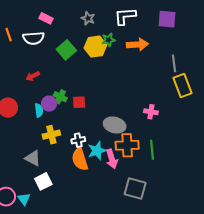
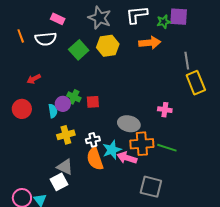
gray star: (88, 18) -> (100, 18), size x1.6
green star: (109, 40) -> (164, 22), moved
red arrow: (33, 76) -> (34, 79), moved
green line: (152, 150) -> (167, 148), turned -66
gray triangle: (33, 158) -> (65, 167), moved
pink arrow: (112, 159) -> (127, 158), turned 126

